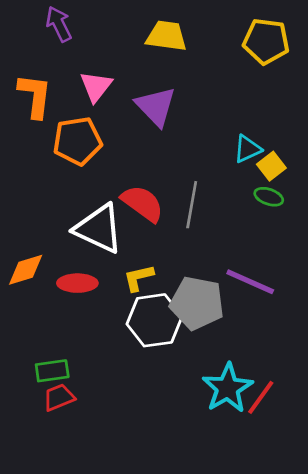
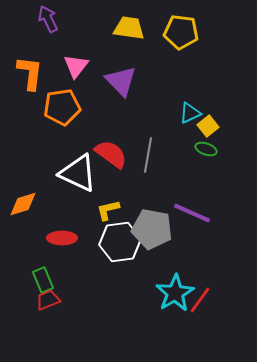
yellow pentagon: (266, 41) -> (181, 32), moved
red ellipse: (77, 283) -> (62, 238), moved
green rectangle: (52, 371) -> (43, 280), turned 75

